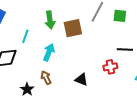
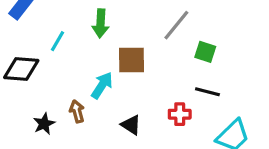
green square: (120, 16) -> (205, 52), moved
brown square: (73, 28) -> (132, 60), moved
cyan arrow: (49, 52) -> (102, 85), moved

